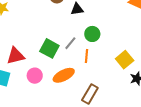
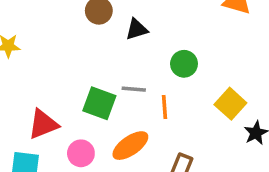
green circle: (92, 34) -> (184, 64), moved
gray line: (70, 43) -> (134, 89), turned 64

